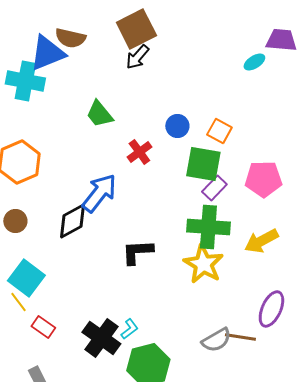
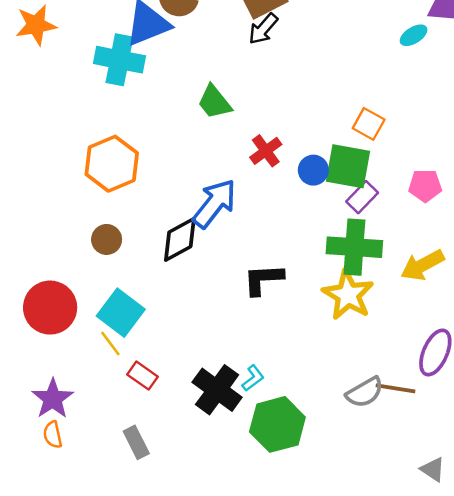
blue circle: (177, 126) -> (313, 170), moved
pink pentagon: (263, 179) -> (425, 186), size x0.7

